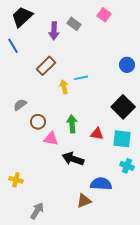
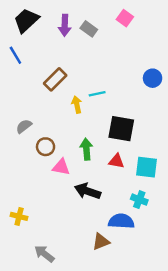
purple arrow: (54, 31) -> (65, 25), moved
black square: (123, 107) -> (121, 129), moved, turned -35
cyan cross: (127, 166) -> (139, 200), moved
gray arrow: (37, 211) -> (44, 254), turned -84

